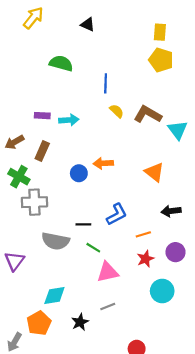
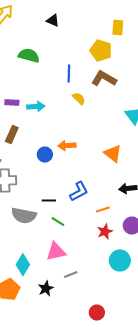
yellow pentagon: (161, 60) -> (101, 50), moved
brown L-shape: (148, 114) -> (104, 78), moved
pink triangle: (108, 272) -> (56, 252), moved
cyan diamond: (54, 295) -> (23, 264), turned -50

